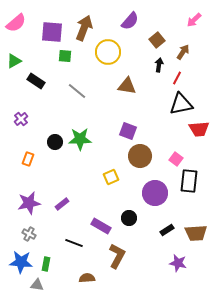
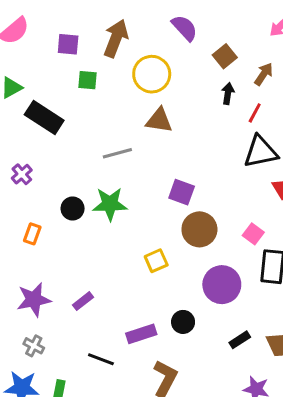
purple semicircle: (130, 21) -> (185, 28), turned -84
purple square: (52, 32) -> (68, 44), size x0.7
black rectangle: (36, 81) -> (44, 117), size x1.4
brown triangle: (127, 86) -> (159, 120), moved
gray line: (77, 91) -> (117, 153), moved, turned -54
purple rectangle: (101, 226) -> (141, 334), turned -48

